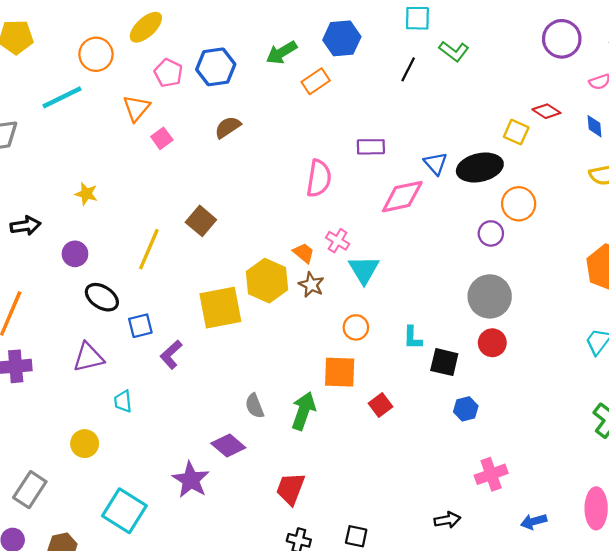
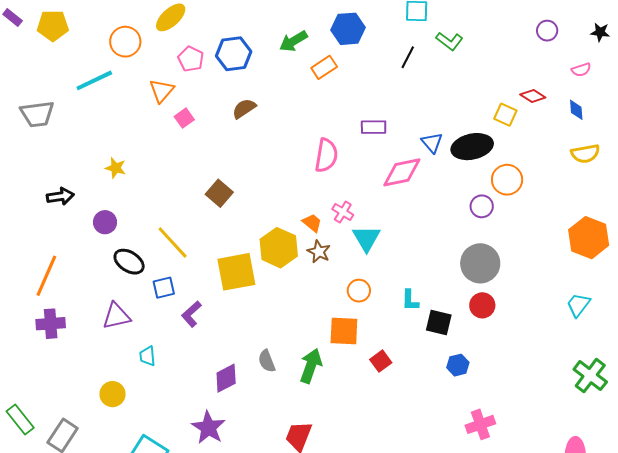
purple circle: (562, 39) -> (547, 31), size x0.6
yellow line: (149, 249) -> (173, 242), moved, turned -66
purple diamond: (228, 445) -> (226, 378), moved, turned -68

